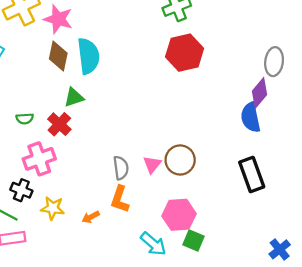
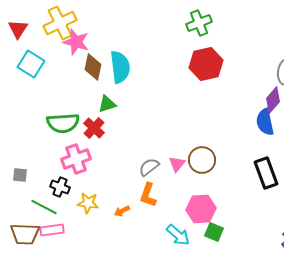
pink star: (58, 19) -> (76, 42), moved
green semicircle: (25, 119) -> (63, 123), size x2.0
gray semicircle: (121, 168) -> (149, 167), turned -120

